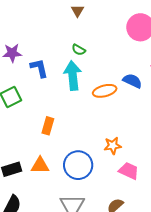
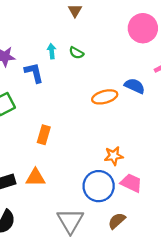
cyan arrow: (73, 75) -> (52, 51), moved, size x0.5
blue circle: (78, 165) -> (99, 186), moved

